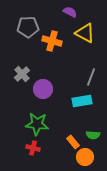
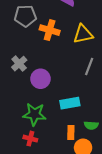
yellow triangle: (85, 33) -> (83, 34), moved, turned -40
cyan rectangle: (82, 101) -> (70, 103), moved
orange rectangle: (73, 142) -> (71, 132), turned 40

